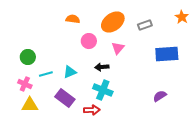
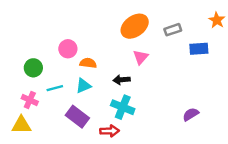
orange semicircle: (73, 19) -> (88, 63), moved
pink circle: (89, 41) -> (68, 49), moved
blue rectangle: (167, 54) -> (199, 49), moved, size x0.7
yellow triangle: (30, 105) -> (21, 125), moved

